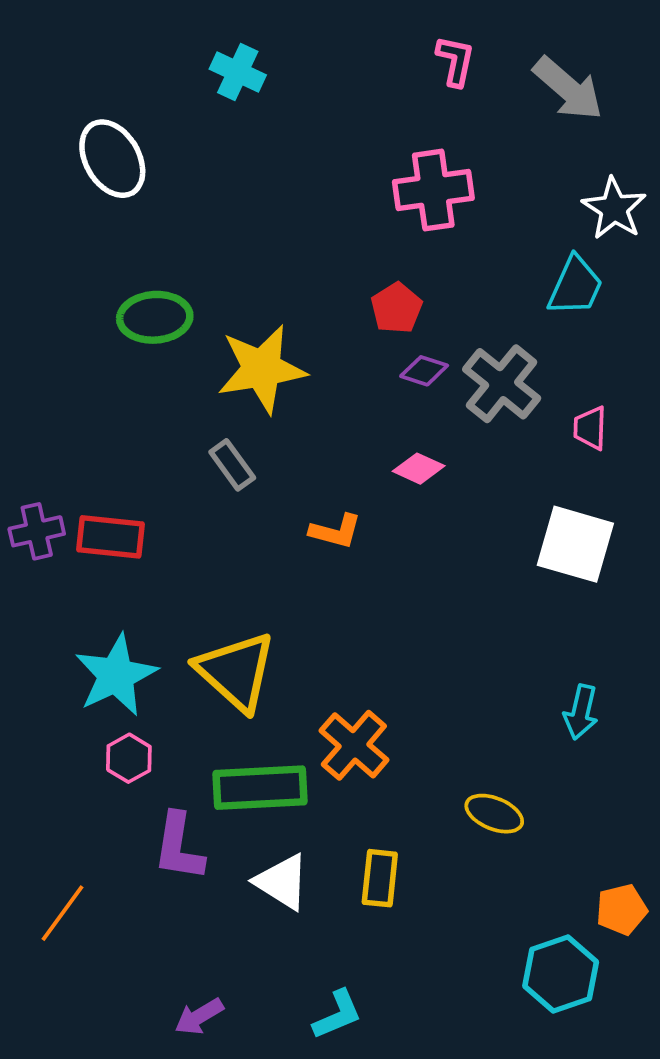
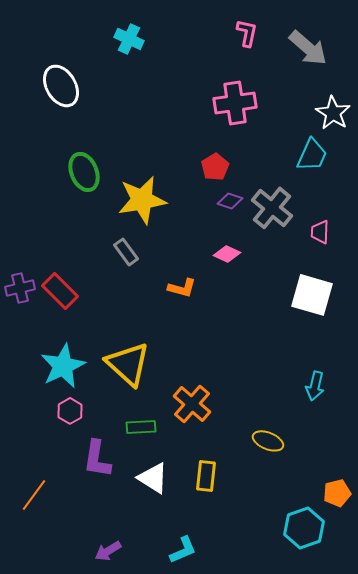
green ellipse: (155, 317) -> (84, 172), turned 72
red rectangle: (110, 537) -> (60, 291), turned 39
green rectangle: (260, 788) -> (141, 427), size x0.6

